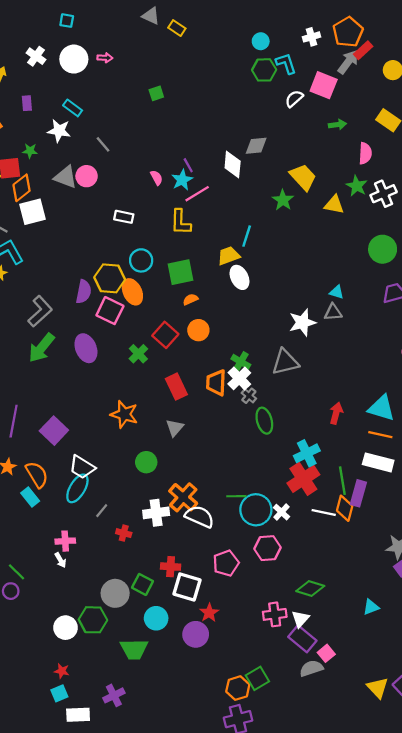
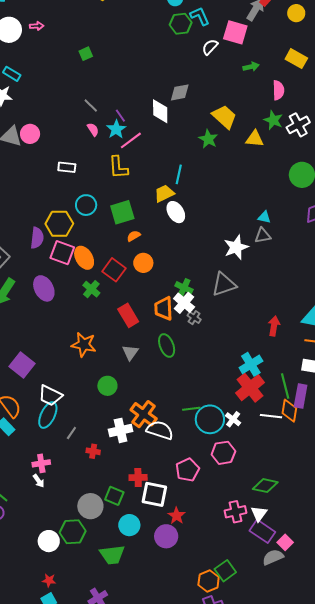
gray line: (103, 144) -> (91, 105), moved
orange ellipse: (132, 292) -> (84, 258), moved
green ellipse: (264, 421) -> (167, 345), moved

